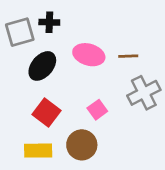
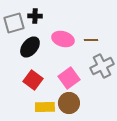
pink square: (97, 110) -> (69, 78), size x1.5
brown circle: (82, 145) -> (69, 103), moved
yellow rectangle: (38, 151) -> (45, 107), moved

